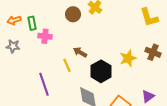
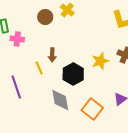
brown arrow: (80, 52) -> (52, 55), turned -120

